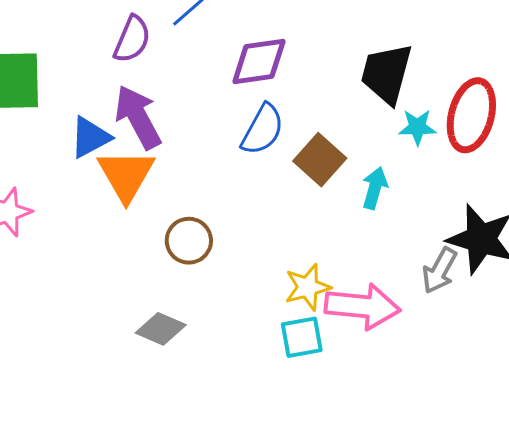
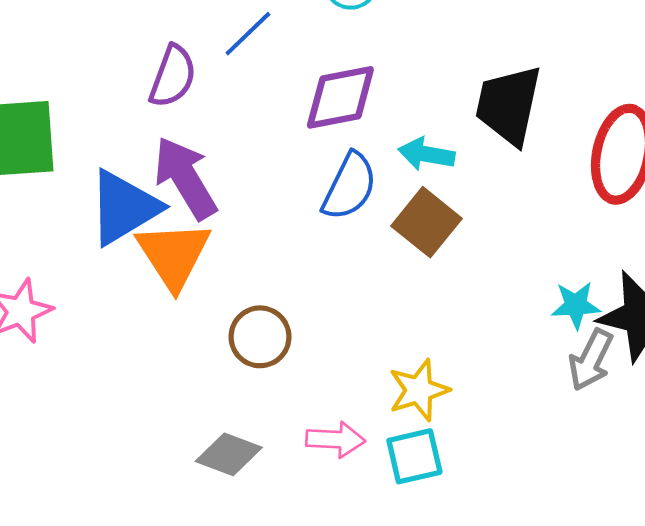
cyan star: (417, 127) -> (576, 305), moved
blue triangle: (90, 137) -> (124, 208), size x1.4
cyan arrow: (375, 188) -> (426, 154), moved, turned -93
pink arrow: (362, 306) -> (335, 440), moved, size x0.6

